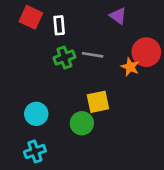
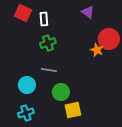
gray line: (93, 55) -> (49, 70), moved
yellow square: (98, 102) -> (73, 110), moved

